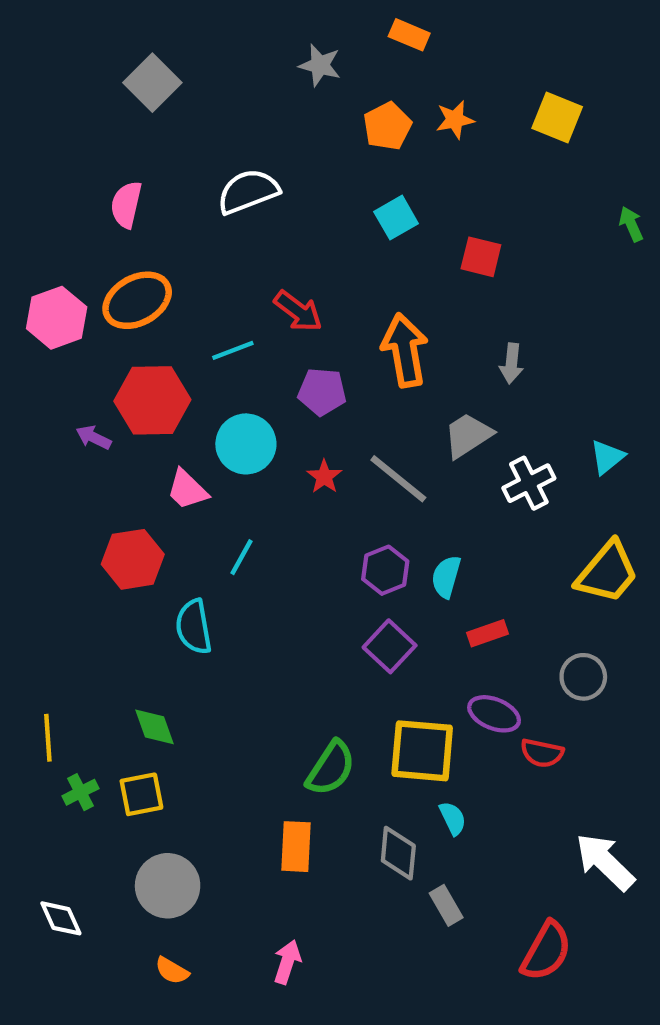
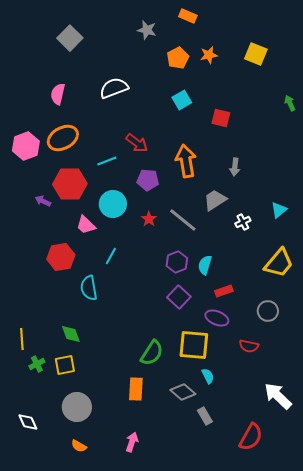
white cross: (529, 483) -> (243, 222), size x0.7
purple ellipse: (494, 714) -> (217, 318), moved
gray diamond: (398, 853) -> (183, 392), turned -55

